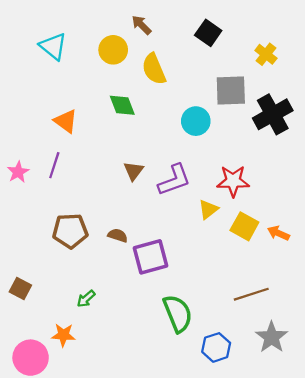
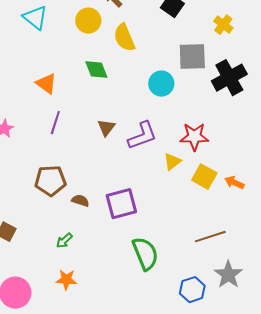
purple line: (54, 165) -> (55, 123), moved
brown semicircle: (118, 235) -> (80, 201), moved
orange star: (63, 335) -> (66, 280), moved
blue hexagon: (216, 347) -> (192, 290), moved

